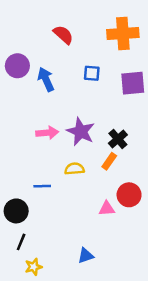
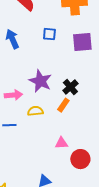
pink arrow: (47, 133) -> (13, 95), moved
red circle: (129, 195) -> (80, 159), moved

